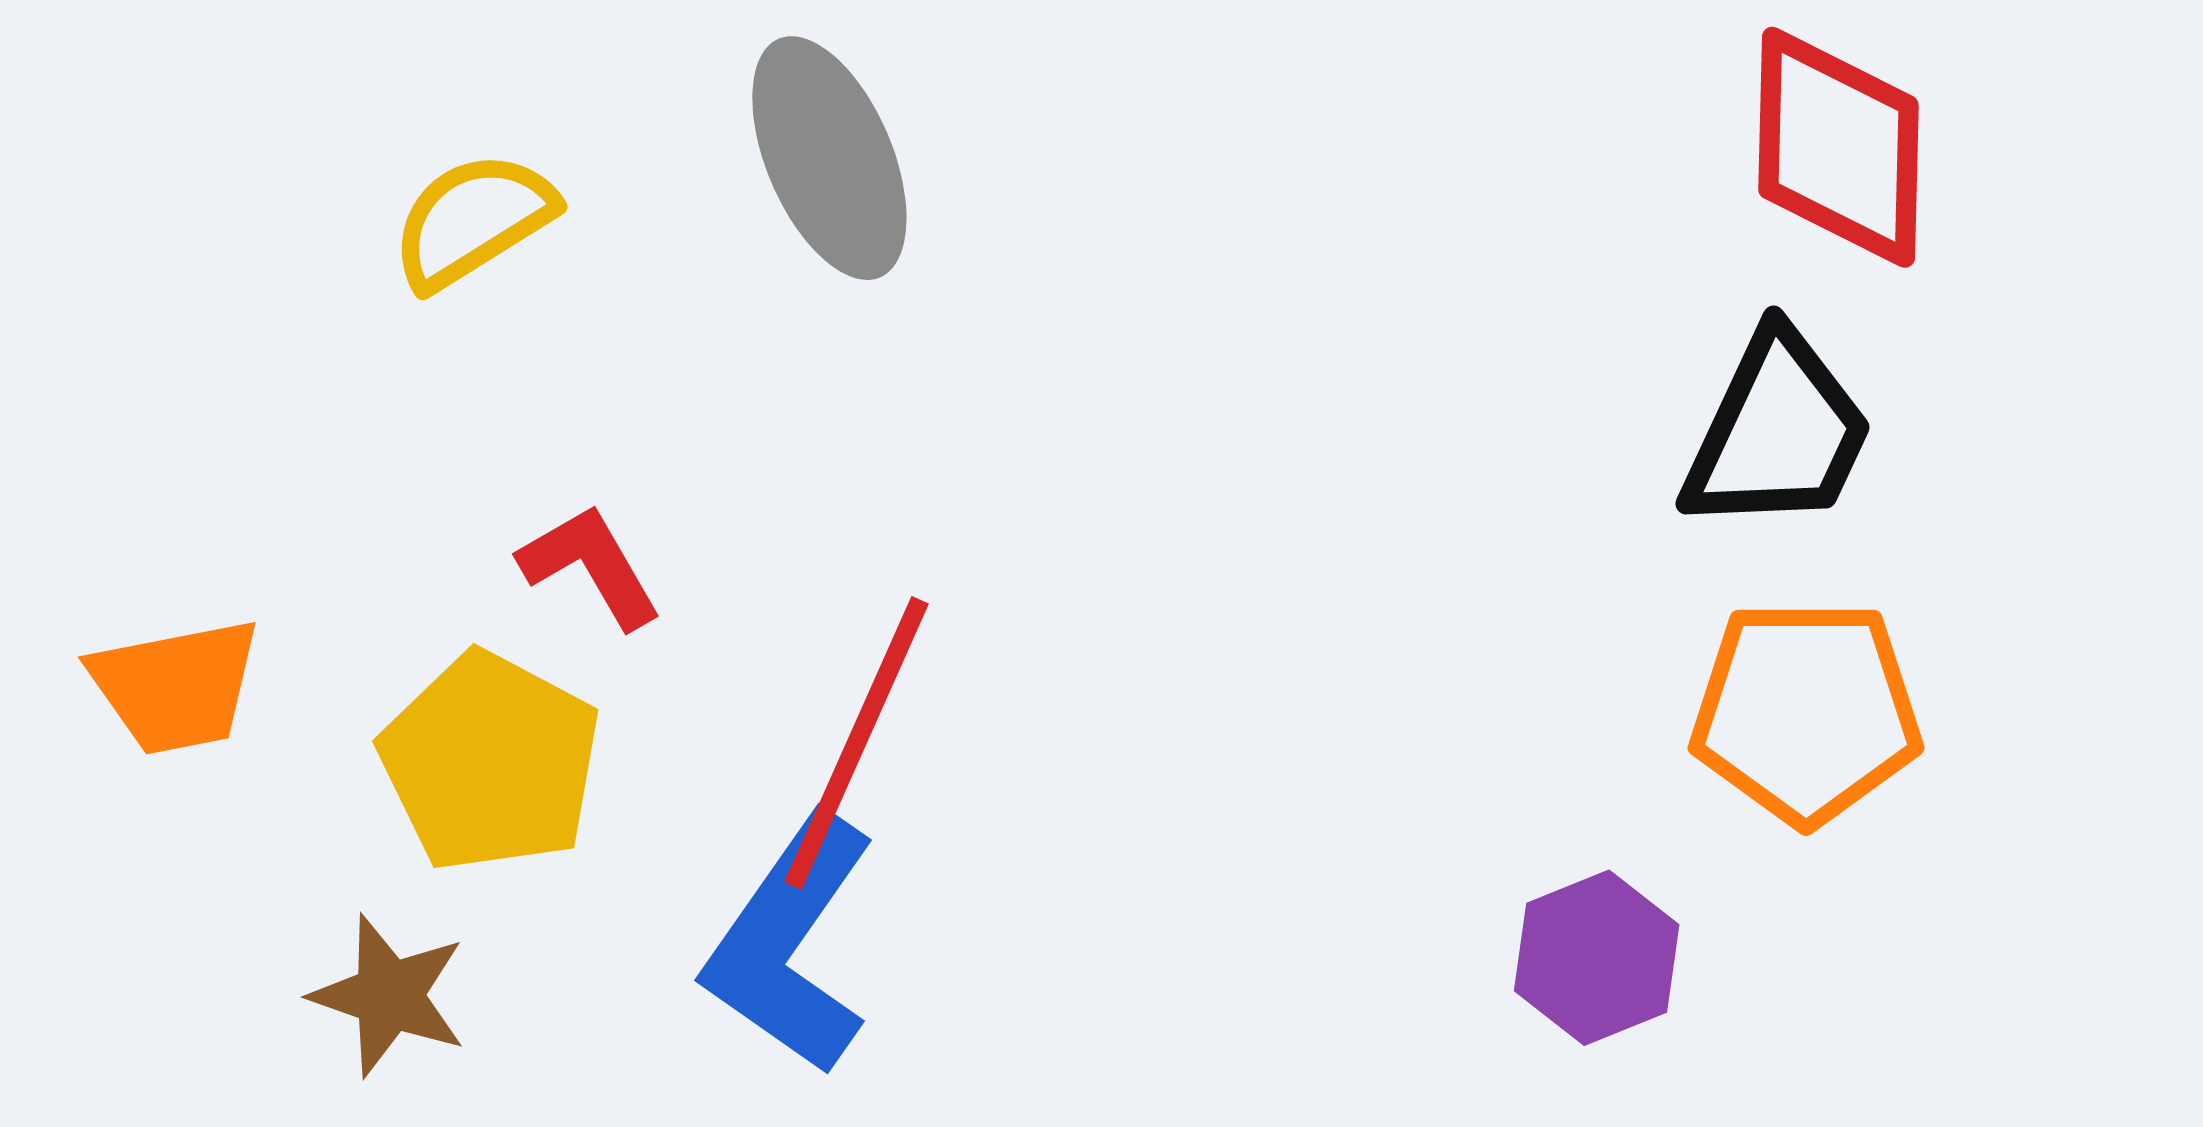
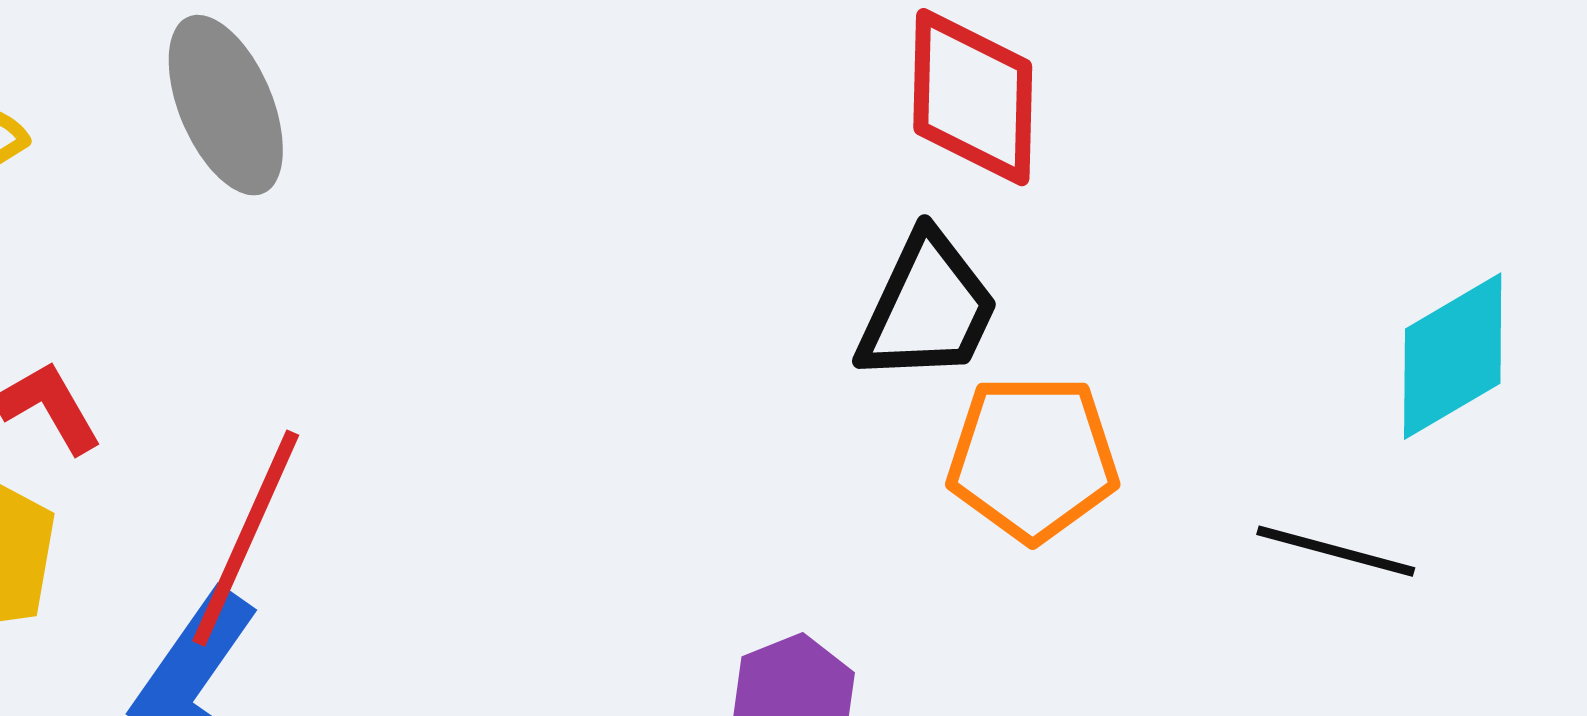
orange pentagon: (1806, 712) -> (1033, 458), moved

